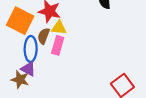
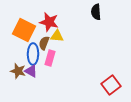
pink rectangle: (58, 45) -> (50, 58), moved
brown star: (20, 80) -> (18, 71), moved

